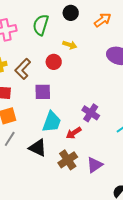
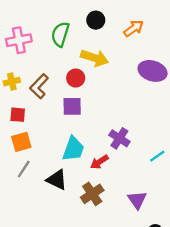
yellow arrow: (70, 45) -> (95, 58), size x1.6
purple square: (43, 92) -> (72, 106), moved
purple triangle: (95, 165) -> (137, 200), moved, turned -30

